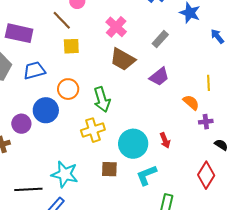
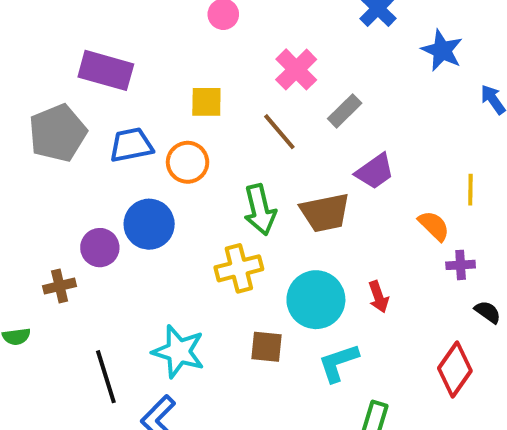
brown line: (62, 20) -> (279, 132), moved
gray rectangle: (160, 39) -> (345, 111), moved
brown trapezoid: (123, 59) -> (325, 213), moved, turned -44
orange circle: (68, 89) -> (188, 162), moved
black line: (28, 189) -> (106, 377), turned 72

